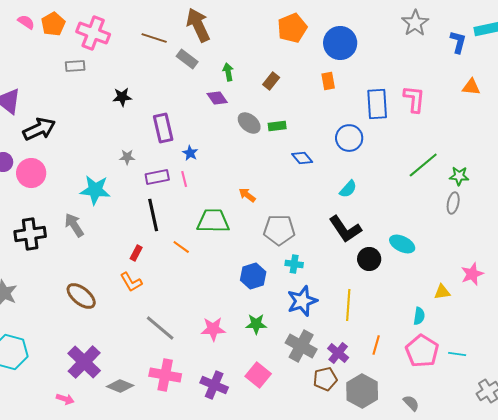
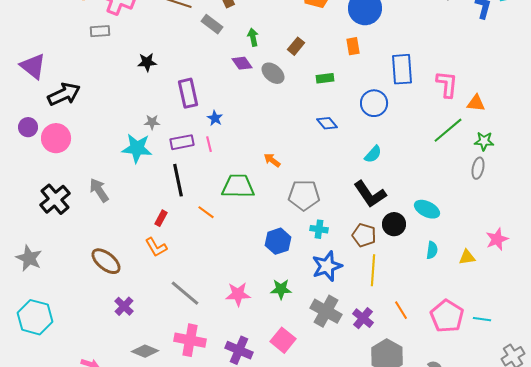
orange triangle: (471, 87) -> (476, 103), moved
pink L-shape: (414, 99) -> (447, 84), moved
gray ellipse: (249, 123) -> (273, 73), moved
green rectangle: (277, 126) -> (325, 78), moved
cyan star: (95, 190) -> (137, 148), moved
black cross: (30, 234) -> (55, 199), turned -32
cyan semicircle: (419, 316) -> (432, 250), moved
orange line: (376, 345) -> (401, 310), turned -48
purple cross: (84, 362) -> (124, 306), moved, size x0.6
brown pentagon: (325, 379) -> (364, 235), moved, turned 30

